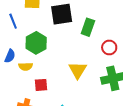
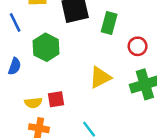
yellow semicircle: (26, 66) -> (33, 103), moved
yellow triangle: (78, 70) -> (100, 77), turned 36

